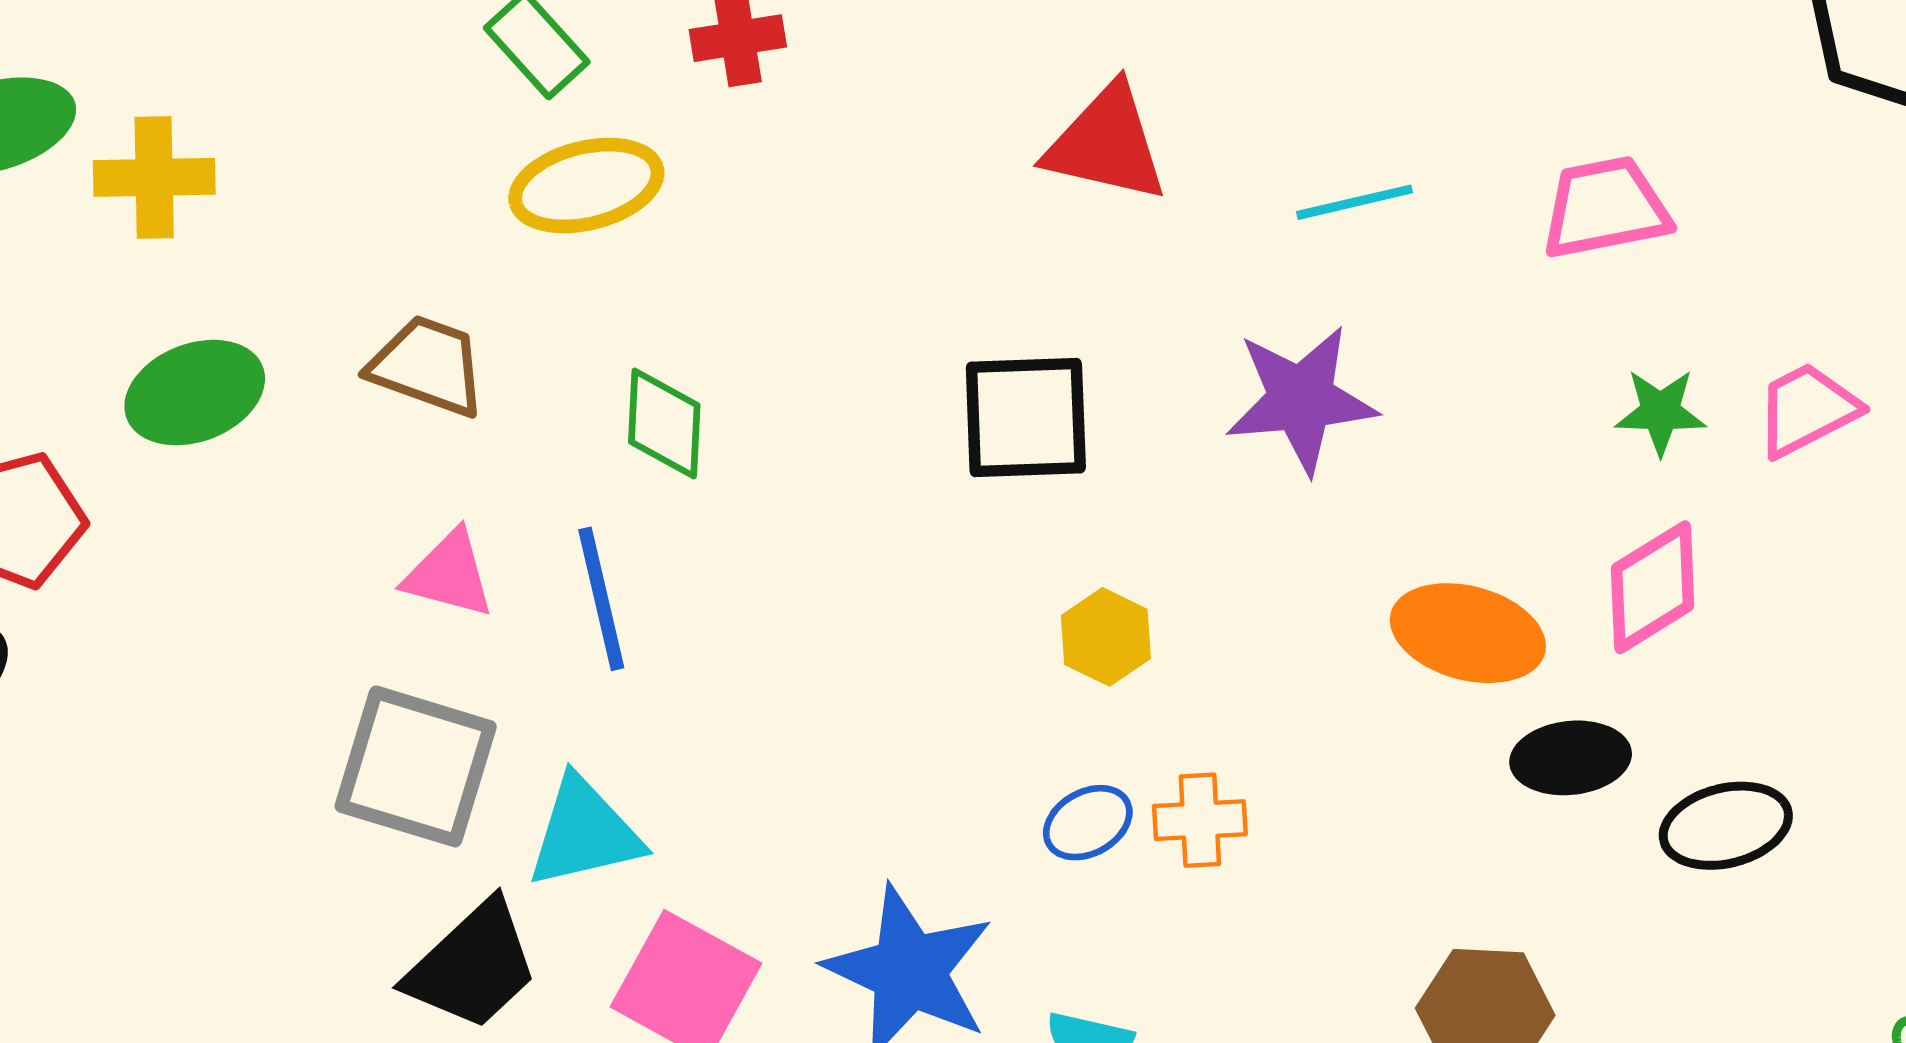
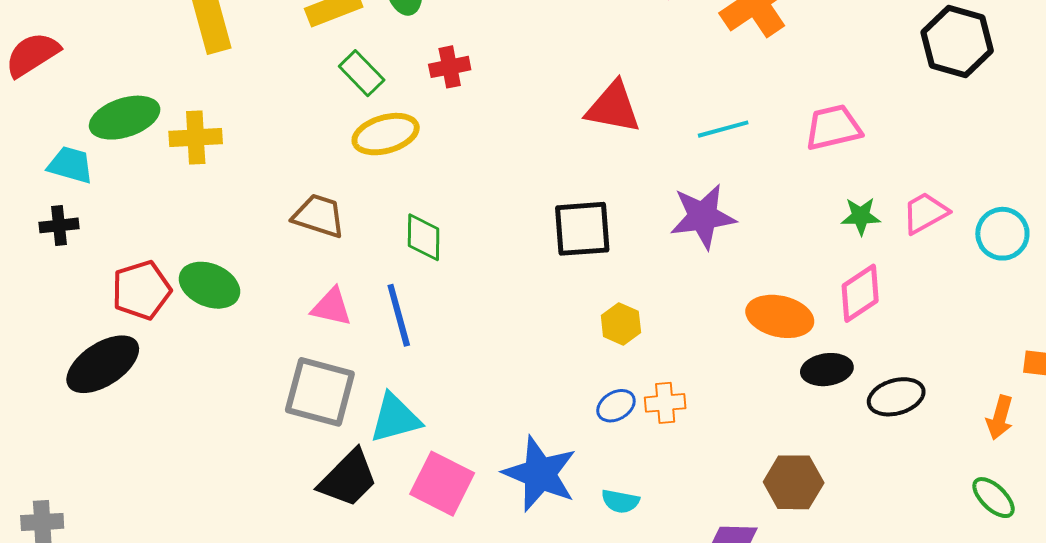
green ellipse: (195, 393) -> (209, 285), moved, turned 46

